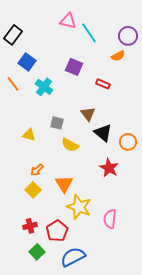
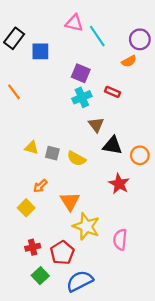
blue square: (27, 62) -> (40, 51), moved, turned -36
cyan cross: (44, 87) -> (82, 97), moved, turned 30
gray square: (57, 123) -> (52, 153), moved
black triangle: (103, 133) -> (112, 145), turned -30
yellow square: (33, 190) -> (26, 208), moved

